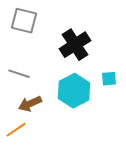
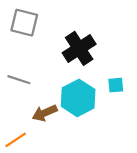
brown arrow: (30, 104) -> (45, 113), moved

